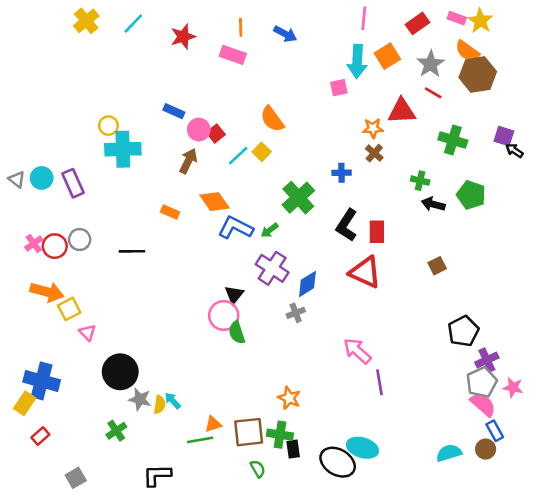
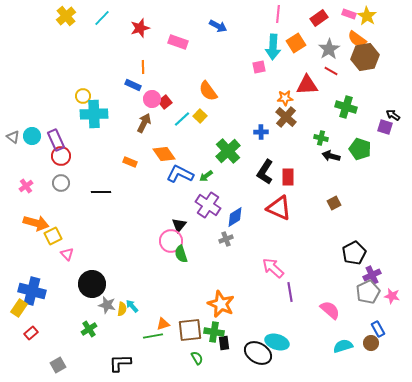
orange line: (241, 27) -> (143, 67), moved
purple square: (504, 136) -> (385, 127), moved
brown cross: (374, 153) -> (286, 117), size x1.5
red circle: (55, 246) -> (61, 156), moved
orange star: (289, 398) -> (221, 304), size x1.5
pink semicircle: (483, 405) -> (330, 310), moved

